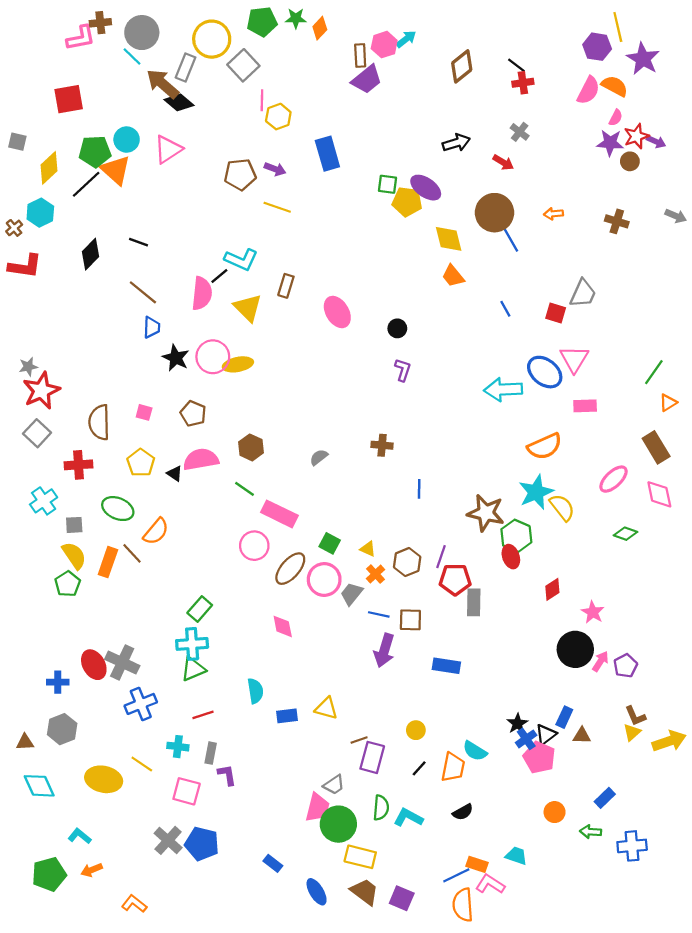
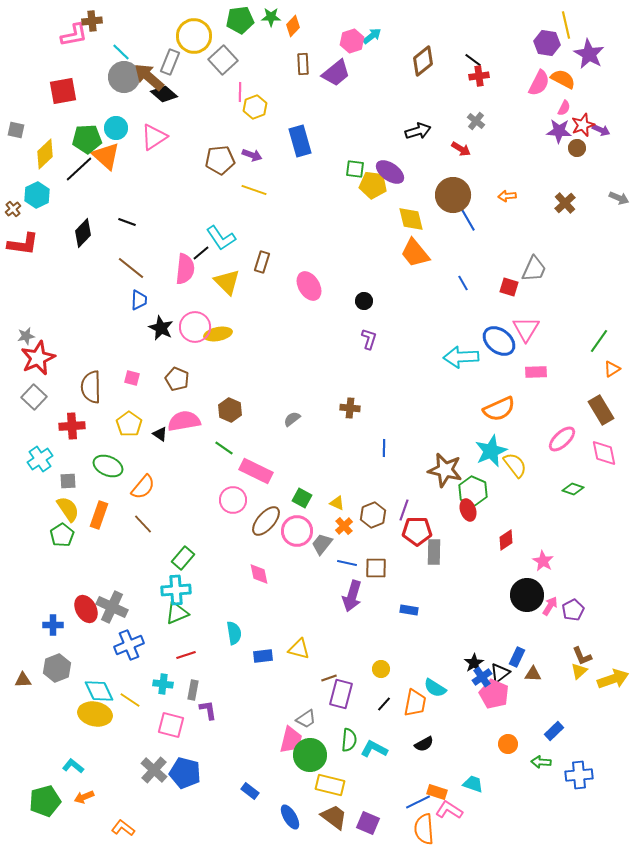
gray circle: (142, 33) -> (124, 77), moved
brown rectangle: (360, 55) -> (303, 64), moved
brown cross: (617, 221) -> (565, 203), turned 30
cyan L-shape: (241, 260) -> (221, 238), turned 32
orange trapezoid: (453, 276) -> (415, 253), size x1.4
brown line: (132, 553) -> (143, 524), moved
blue rectangle: (446, 666) -> (409, 610), size x0.7
cyan diamond: (39, 786) -> (99, 691), moved

